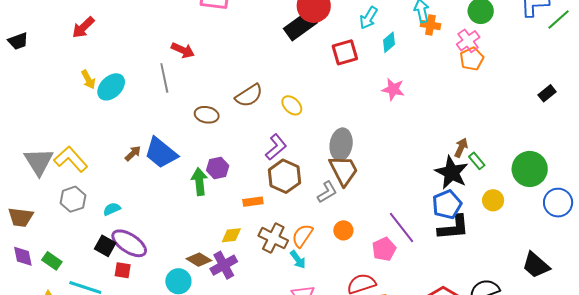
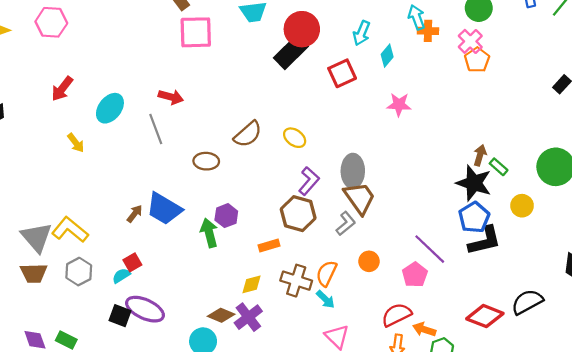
cyan ellipse: (111, 87) -> (110, 108), moved
purple L-shape: (276, 147) -> (309, 181), moved
brown trapezoid: (21, 217) -> (34, 273), moved
red square: (123, 270) -> (132, 262), moved, turned -30

